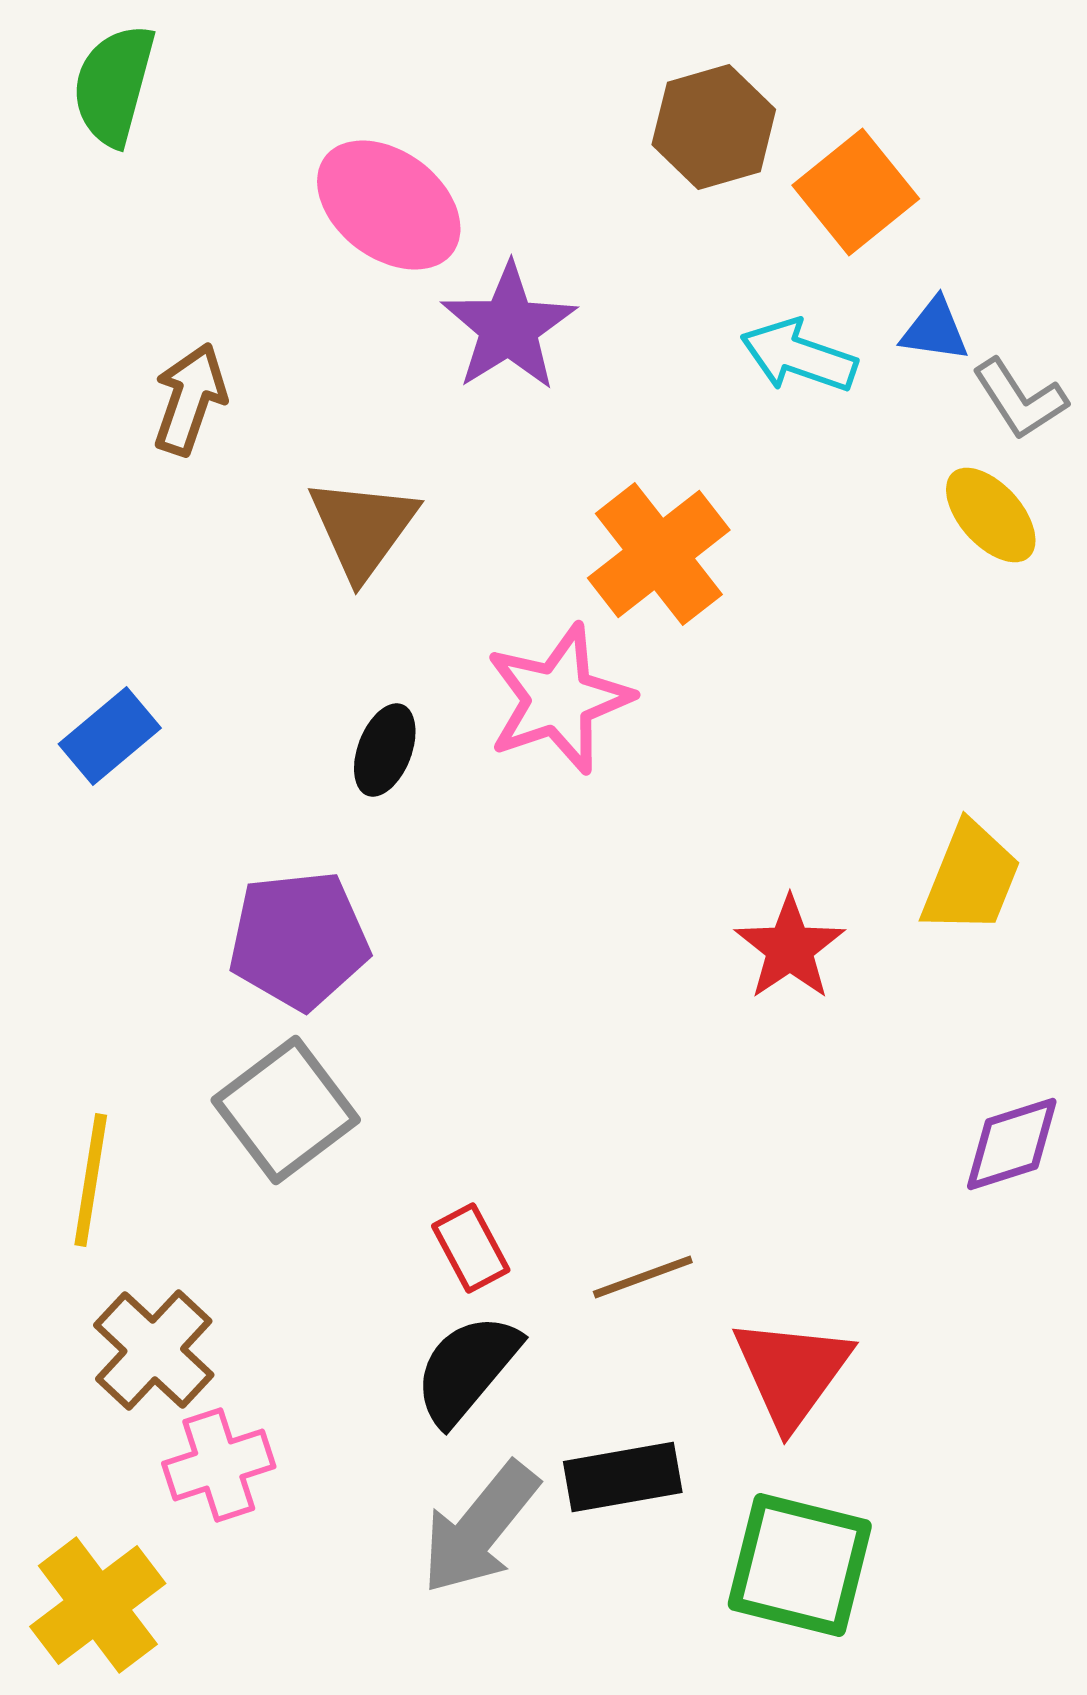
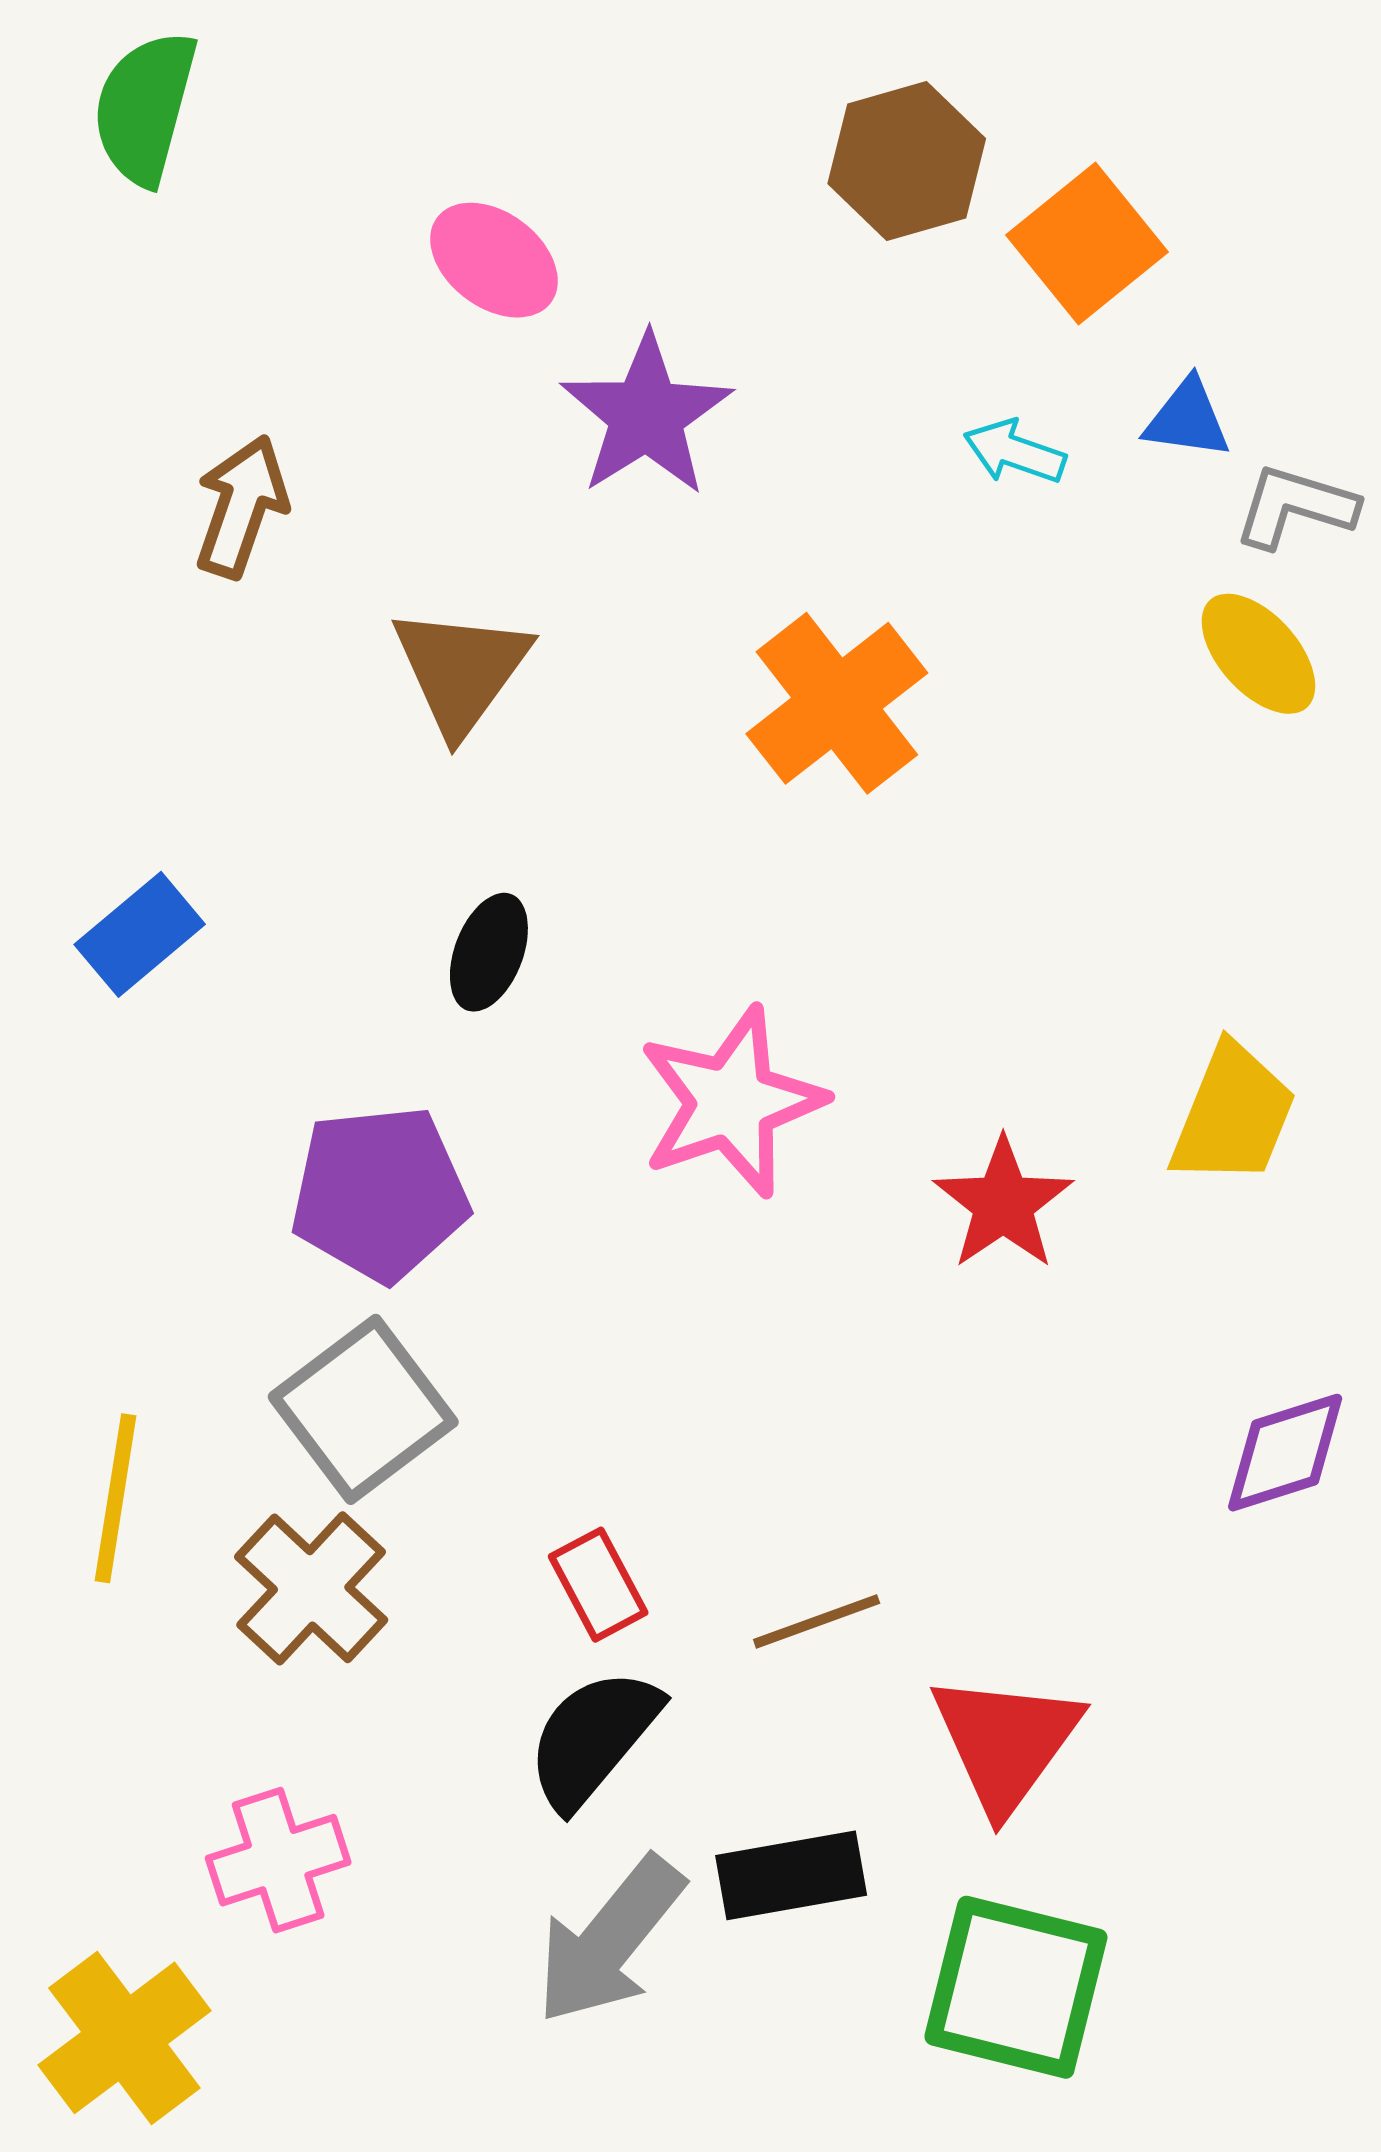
pink ellipse: (389, 205) -> (494, 260), size x0.7
cyan arrow: (799, 356) -> (1015, 452), size x0.7
gray L-shape: (1020, 399) -> (1295, 506), turned 140
pink star: (559, 699) -> (731, 1102), moved
brown cross: (154, 1350) -> (311, 1588), moved

